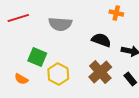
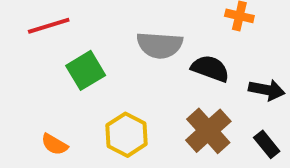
gray semicircle: (60, 24) -> (160, 45), moved
green square: (37, 57) -> (86, 70), moved, turned 36

